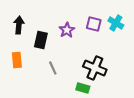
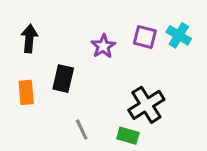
black rectangle: (41, 40) -> (63, 79), moved
gray line: (53, 68) -> (82, 129), moved
black cross: (95, 68) -> (146, 105), turned 35

